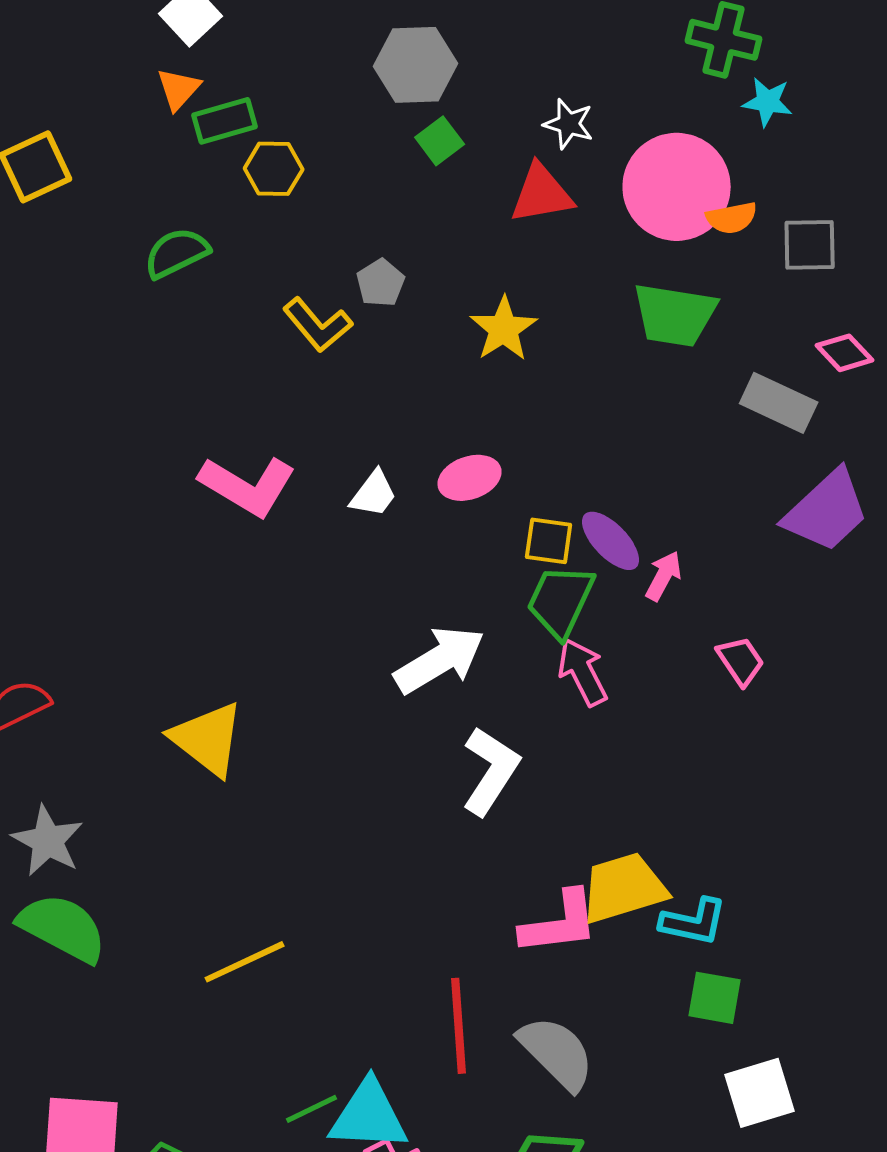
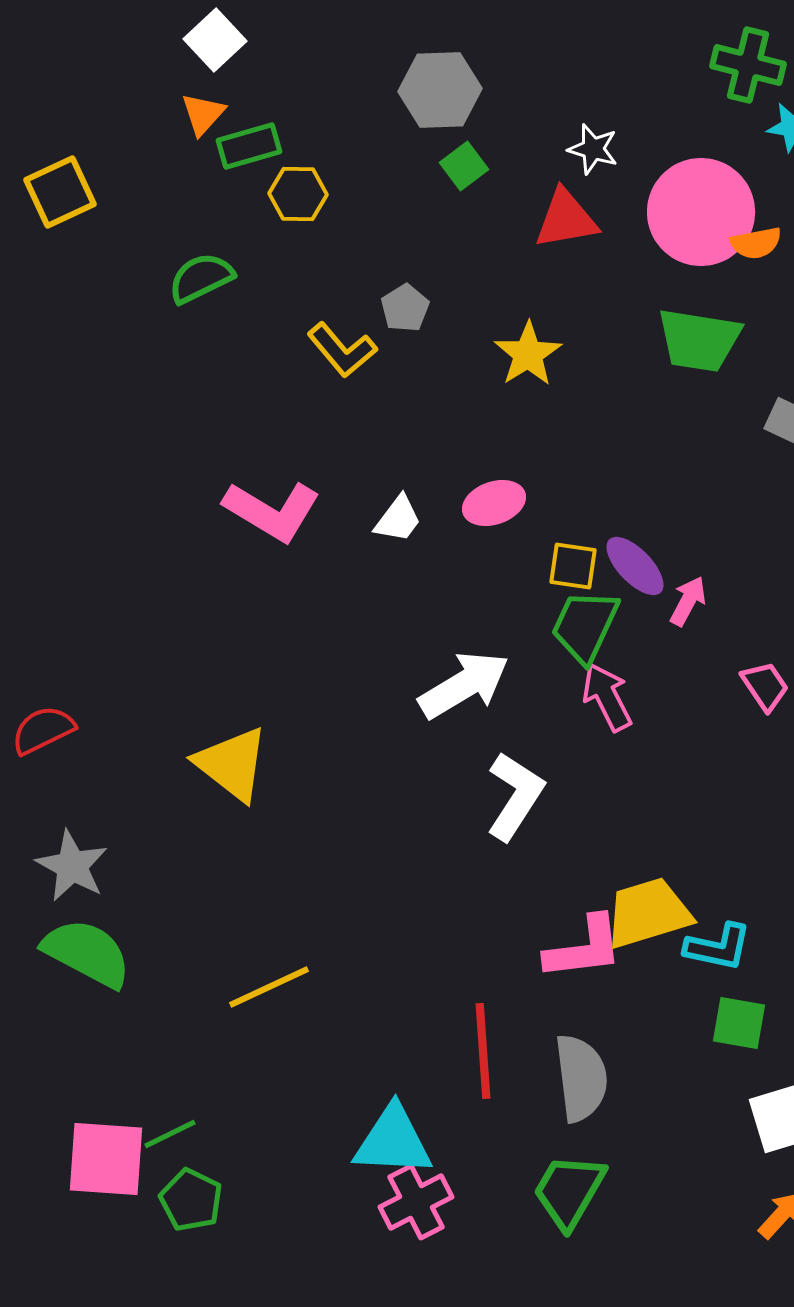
gray semicircle: (557, 1053) -> (581, 1078), turned 38
green line: (312, 1109) -> (170, 1134), moved

